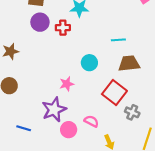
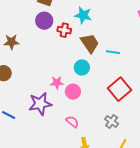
brown trapezoid: (129, 63) -> (90, 43), moved, turned 50
red square: (114, 93) -> (120, 89), moved
pink circle: (69, 130) -> (73, 92), moved

